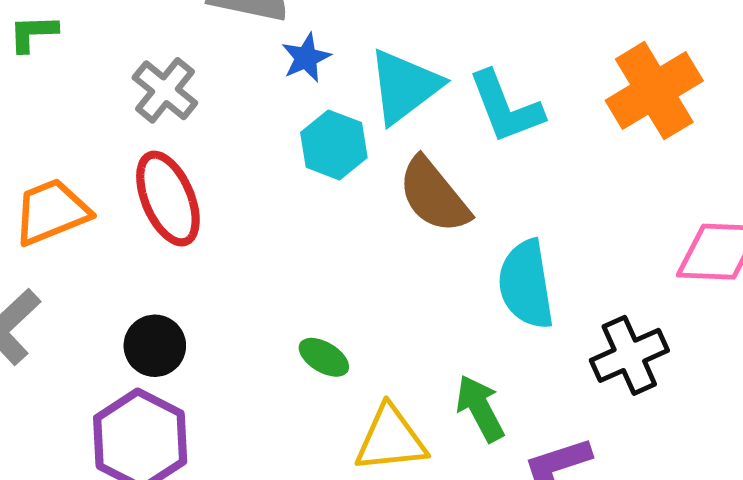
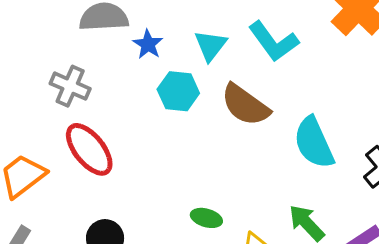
cyan triangle: (404, 86) -> (211, 45), size x0.7

